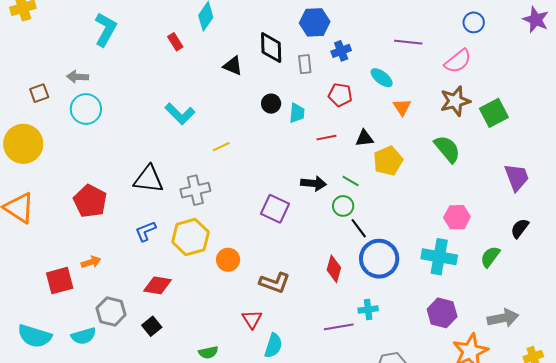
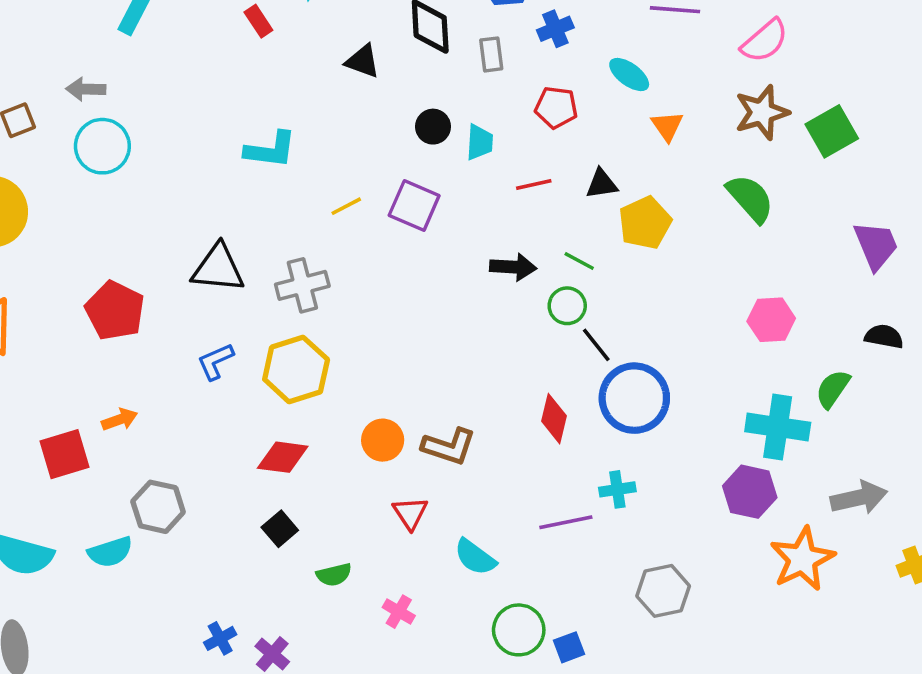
cyan L-shape: (180, 114) -> (271, 150), turned -36
purple square: (275, 209) -> (414, 205), moved
black semicircle: (520, 228) -> (884, 336), turned 65
cyan cross: (439, 257) -> (778, 427), moved
orange circle: (228, 260) -> (383, 440), moved
red diamond: (158, 285) -> (283, 457), moved
black square: (152, 326) -> (280, 529), moved
cyan semicircle: (273, 346) -> (475, 557), moved, turned 110

